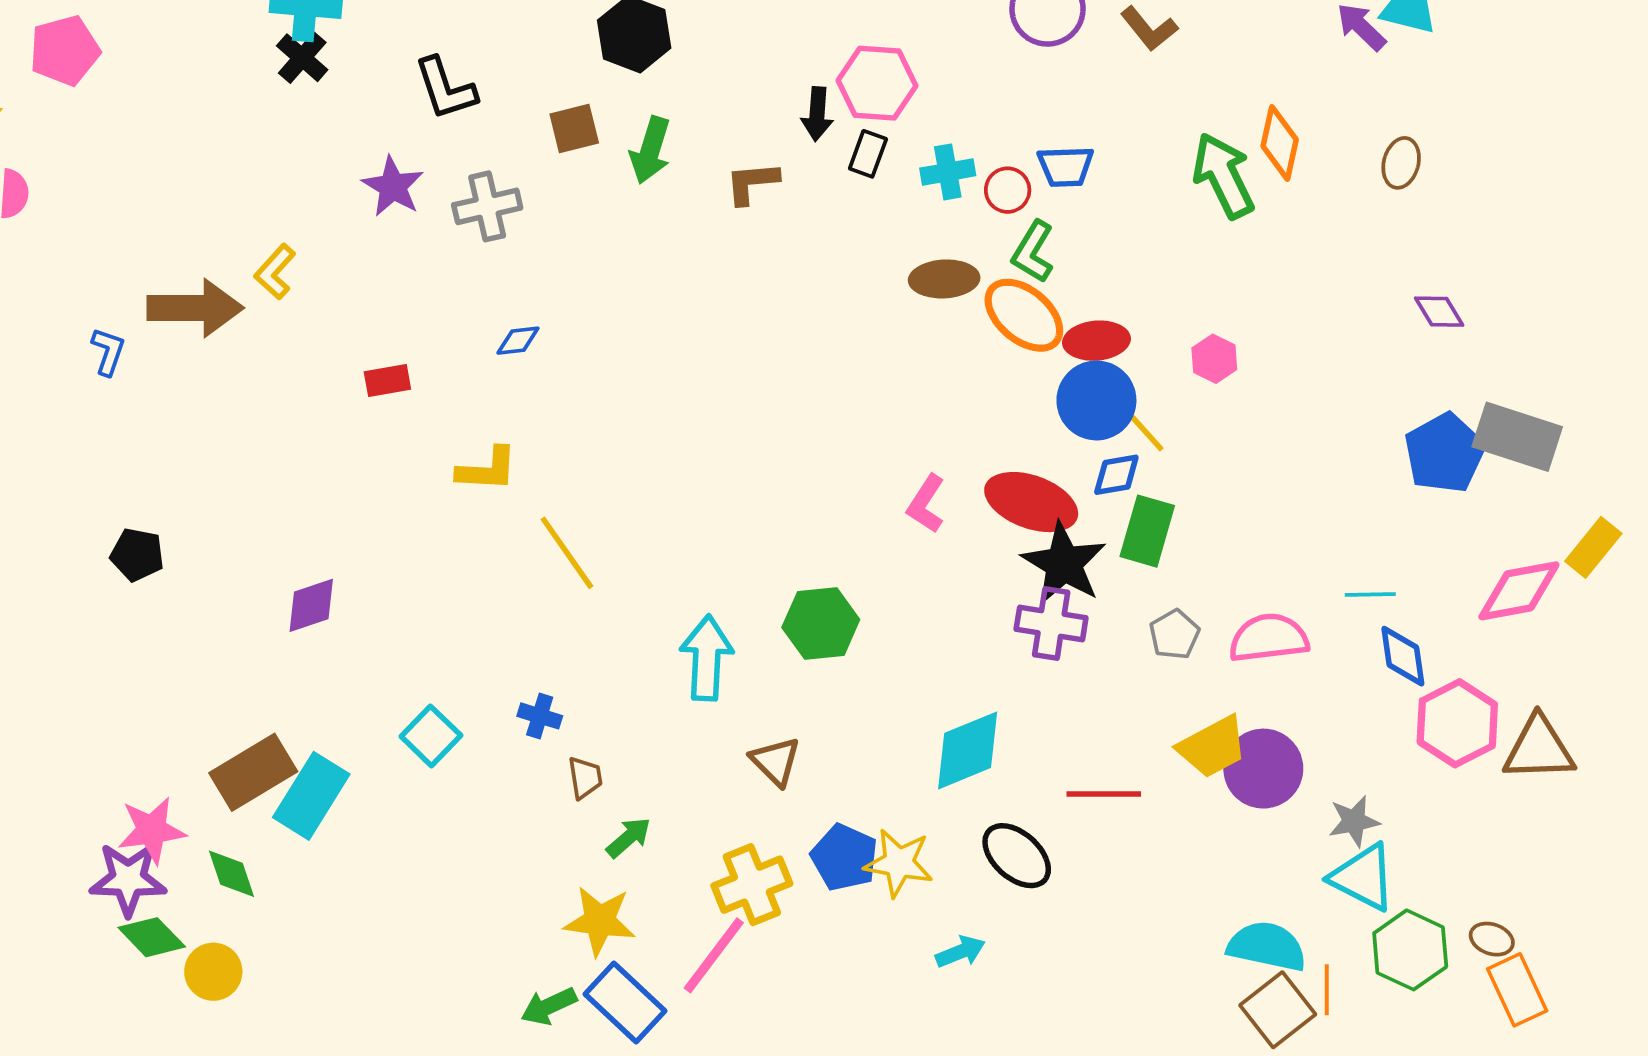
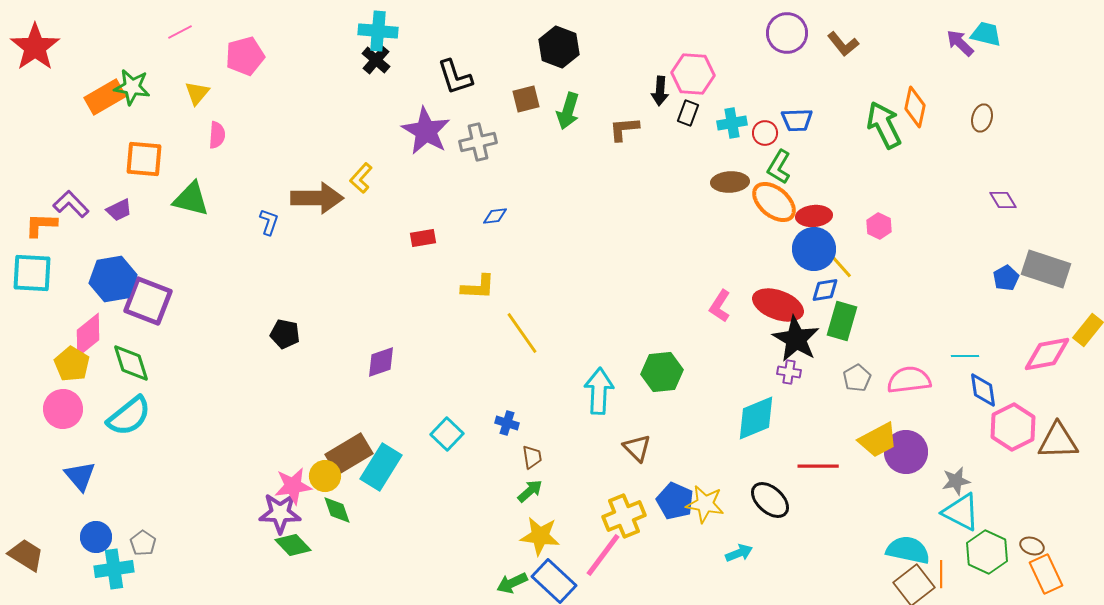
purple star: (393, 186) -> (426, 131), size x1.4
blue pentagon: (1445, 453) -> (1006, 278), size x0.6
purple cross: (1051, 624) -> (789, 372), size x0.6
cyan diamond: (968, 750) -> (756, 418), moved
green arrow: (629, 837) -> (530, 491), moved
yellow circle: (213, 972) -> (325, 476), moved

